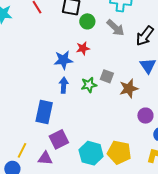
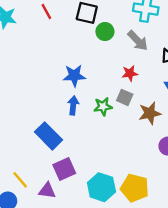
red star: (83, 48) -> (130, 73), moved
blue rectangle: (44, 112) -> (48, 136), turned -60
yellow line: (22, 150) -> (20, 180), turned -70

